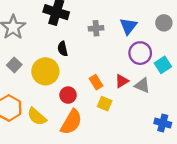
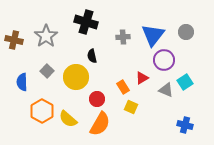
blue triangle: (128, 26) -> (153, 35), size x1.4
cyan square: (163, 65) -> (185, 82), moved
red triangle: (122, 81) -> (142, 78), moved

